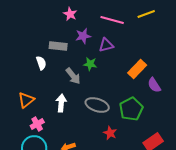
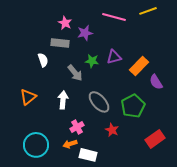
pink star: (70, 14) -> (65, 23), moved
purple triangle: (106, 45) -> (114, 57), moved
gray ellipse: (97, 105) -> (99, 102), turned 30
pink cross: (37, 124) -> (77, 127), moved

